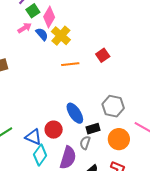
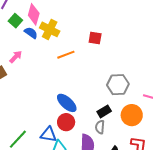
green square: (33, 11) -> (15, 21), moved
pink arrow: (25, 28) -> (16, 57), moved
red square: (103, 55) -> (95, 38), turned -32
blue ellipse: (75, 113) -> (67, 103), moved

